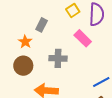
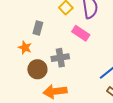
brown circle: (23, 66) -> (37, 69), moved

